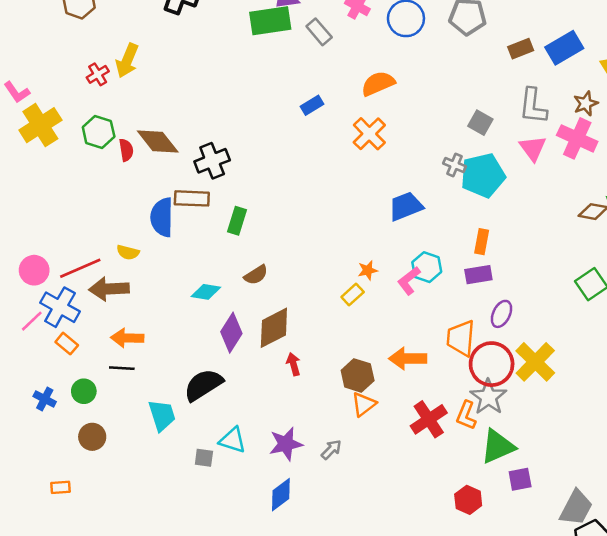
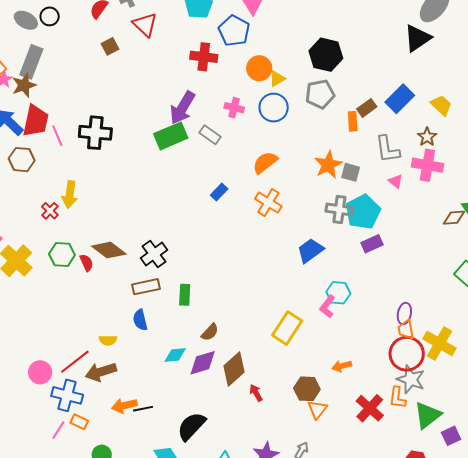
pink triangle: (533, 148) -> (396, 181), size x0.7
gray cross: (454, 165) -> (339, 209), size x1.5
blue semicircle: (162, 217) -> (140, 320), moved, size x0.7
orange rectangle: (482, 242) -> (353, 121), moved
orange star: (368, 270) -> (328, 165), moved, size x1.8
purple rectangle: (478, 275) -> (372, 244), moved
yellow rectangle: (353, 294) -> (287, 328), size x1.8
pink line: (32, 321) -> (58, 430), moved
purple diamond: (231, 333) -> (203, 363), moved, turned 56
orange trapezoid: (461, 338) -> (406, 330), moved, size x0.7
orange arrow: (408, 359) -> (342, 366), size x0.7
black line: (122, 368) -> (143, 409), moved

